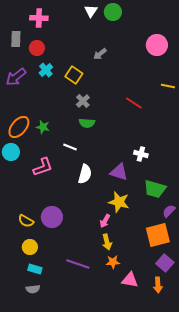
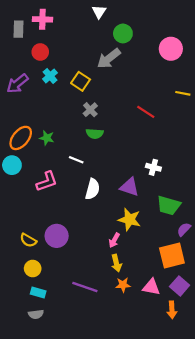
green circle: (113, 12) -> (123, 33), moved
gray rectangle: (16, 39) -> (18, 29), moved
gray arrow: (100, 54) -> (109, 59), size x1.6
pink triangle: (130, 280) -> (151, 287), moved

